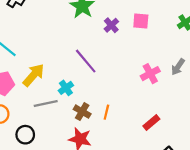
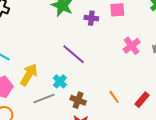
purple cross: (111, 25) -> (91, 18), turned -32
pink cross: (150, 74) -> (132, 46), moved
orange line: (106, 112) -> (114, 97), moved, turned -40

